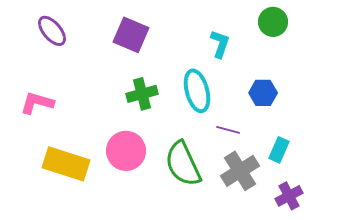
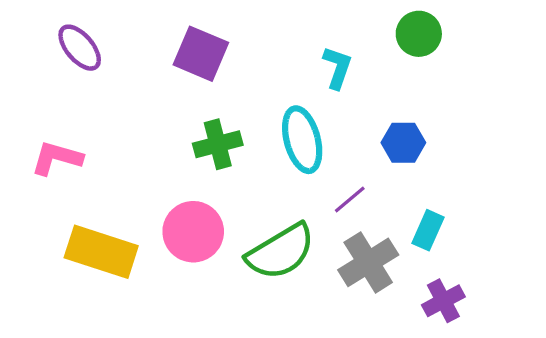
purple line: (228, 130) -> (350, 199), turned -55
green semicircle: (183, 164) -> (281, 252), turned -96

